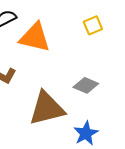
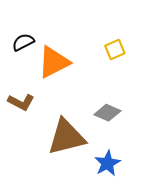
orange triangle: (35, 37) -> (54, 62), turned -40

